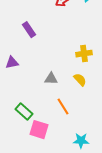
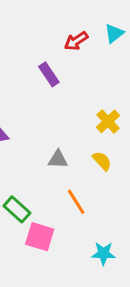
purple rectangle: (29, 30) -> (49, 74), moved
yellow cross: (84, 54) -> (108, 121), turned -35

